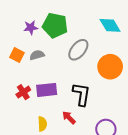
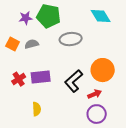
gray ellipse: (78, 50) -> (71, 39), turned 45
orange circle: (110, 67) -> (103, 70), moved
black L-shape: (82, 94) -> (74, 81), turned -140
red arrow: (69, 118) -> (95, 94), moved, turned 112

